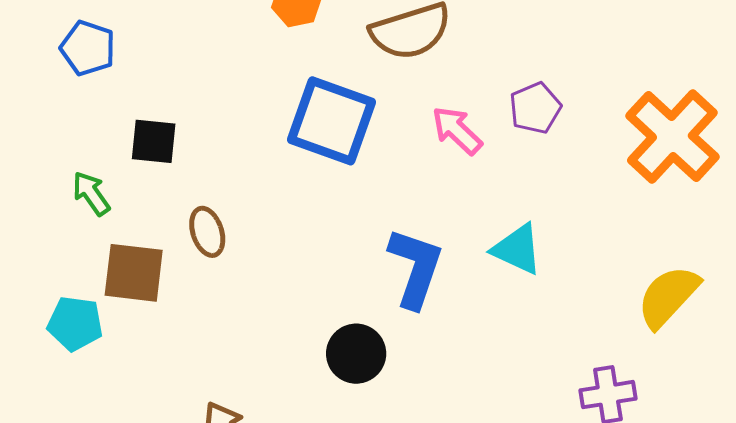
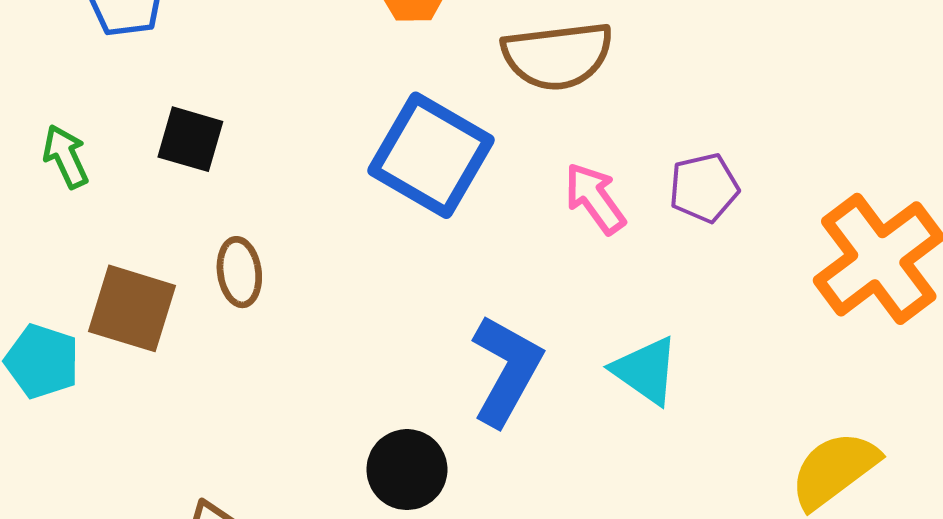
green arrow: (91, 193) -> (66, 157), moved

